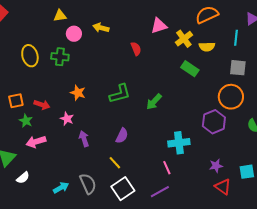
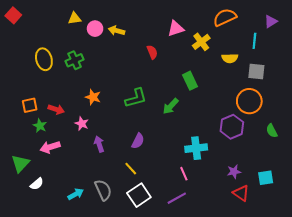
pink circle: (74, 34) -> (95, 29), moved
yellow semicircle: (207, 47) -> (230, 58), moved
green cross: (60, 57) -> (75, 60), turned -30
green rectangle: (190, 69) -> (190, 81), moved, turned 30

